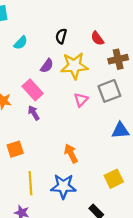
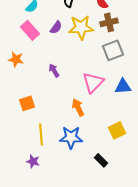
brown cross: (118, 59) -> (109, 22), moved
pink rectangle: (33, 90) -> (30, 30), moved
pink triangle: (81, 100) -> (93, 82), moved, size x1.6
purple arrow: (34, 113) -> (54, 70), moved

